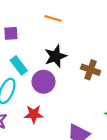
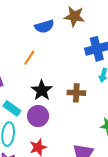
orange line: (53, 18) -> (29, 58), turned -56

